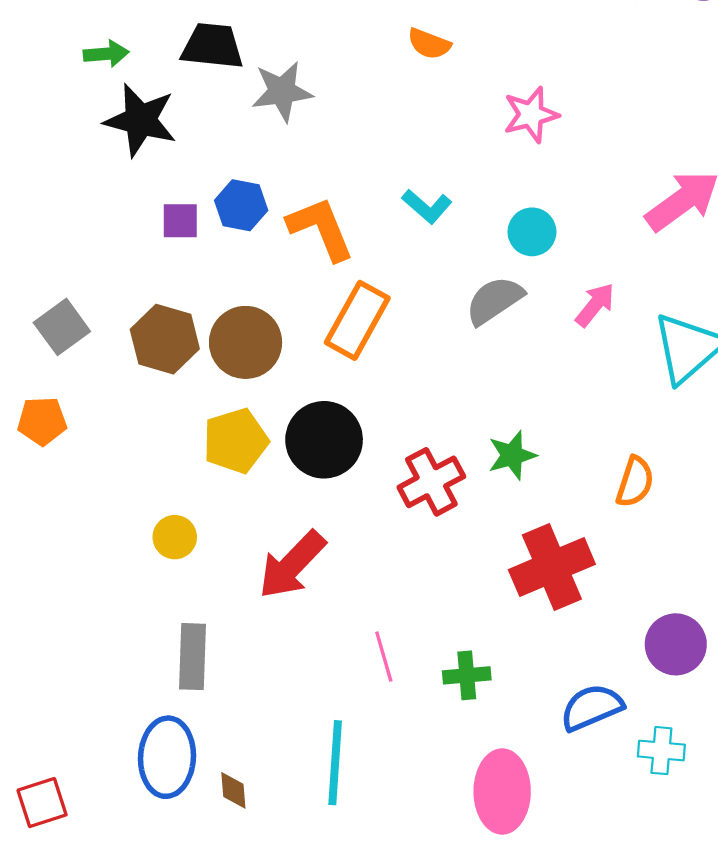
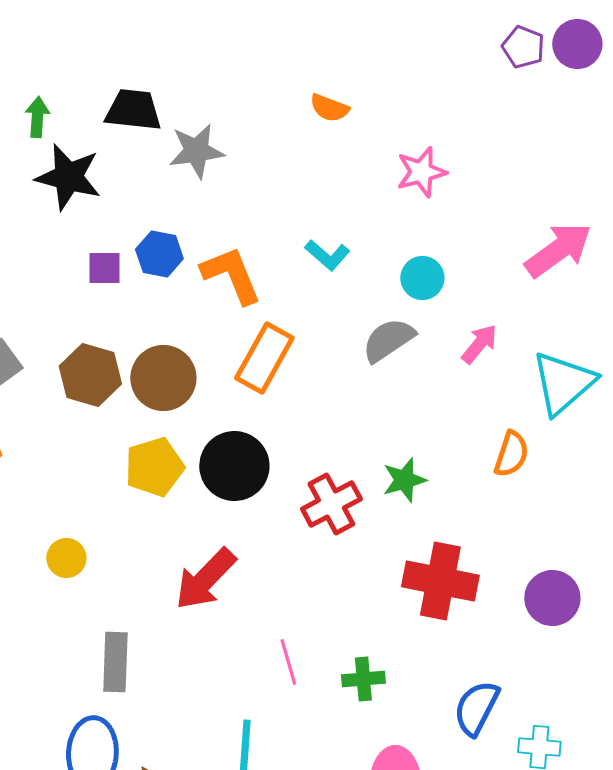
green arrow: (106, 54) -> (37, 117), turned -81
orange semicircle: (635, 482) -> (511, 454), moved
yellow circle: (175, 537) -> (66, 558), moved
red cross: (552, 567) -> (440, 581), turned 34
purple circle: (676, 644) -> (552, 598), moved
blue semicircle: (592, 707) -> (476, 708), turned -40

